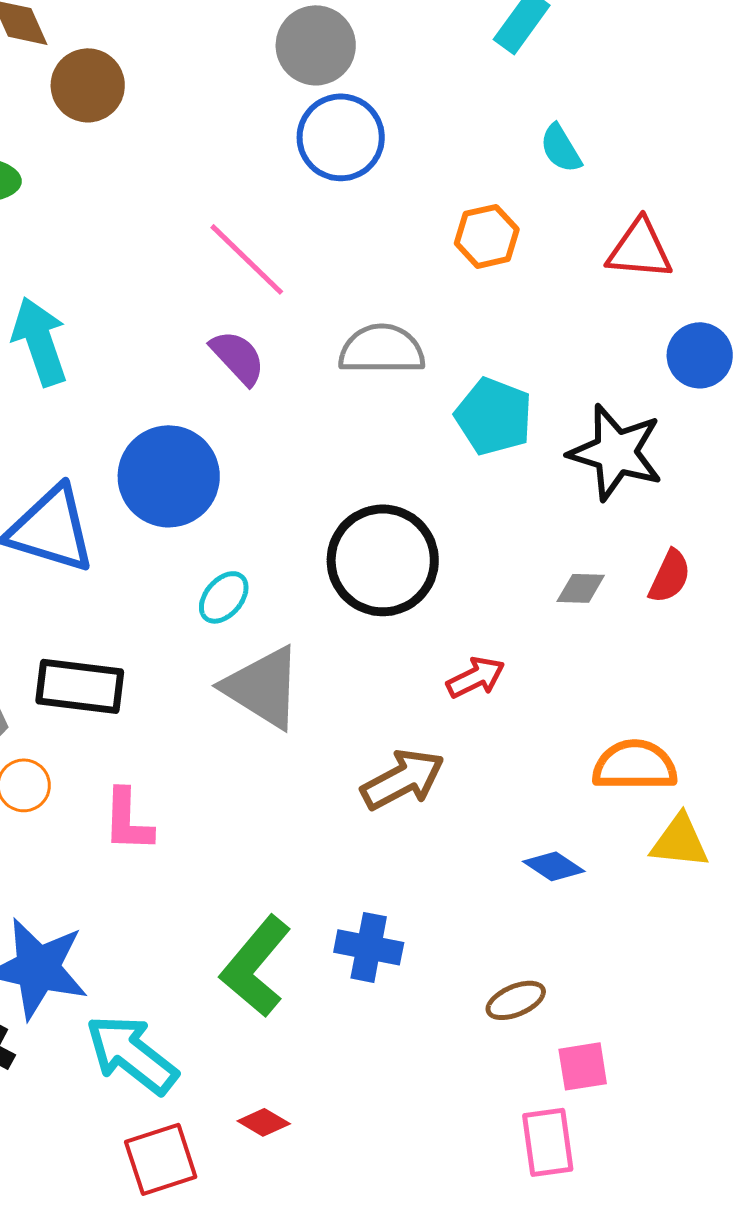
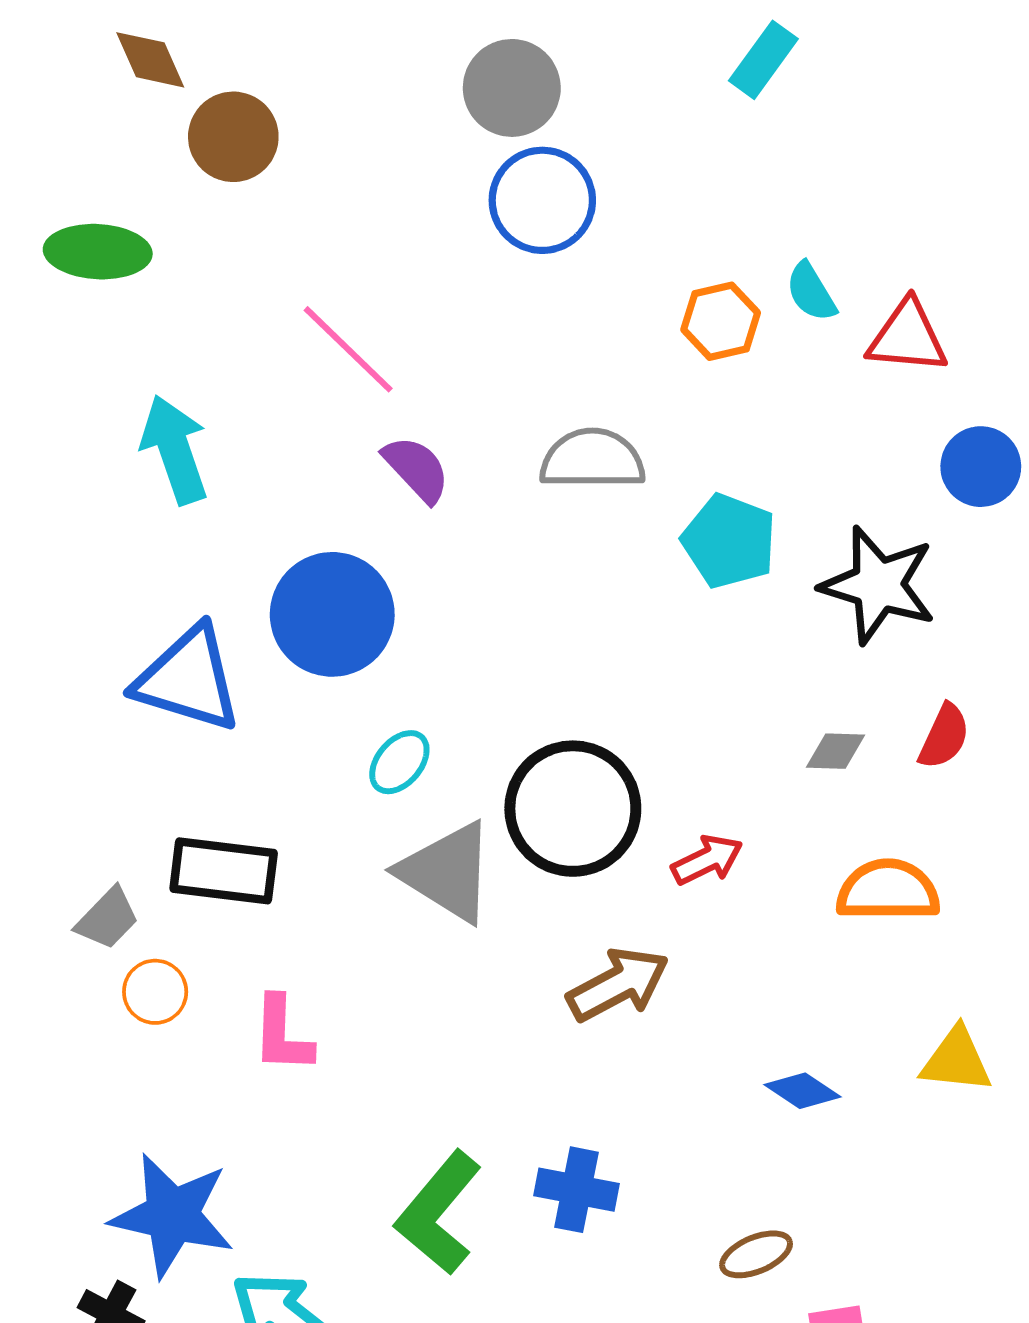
cyan semicircle: (561, 148) -> (811, 292), moved
pink line: (247, 259) -> (348, 349), moved
black circle: (383, 560) -> (573, 809), moved
orange semicircle: (635, 765) -> (888, 890), moved

